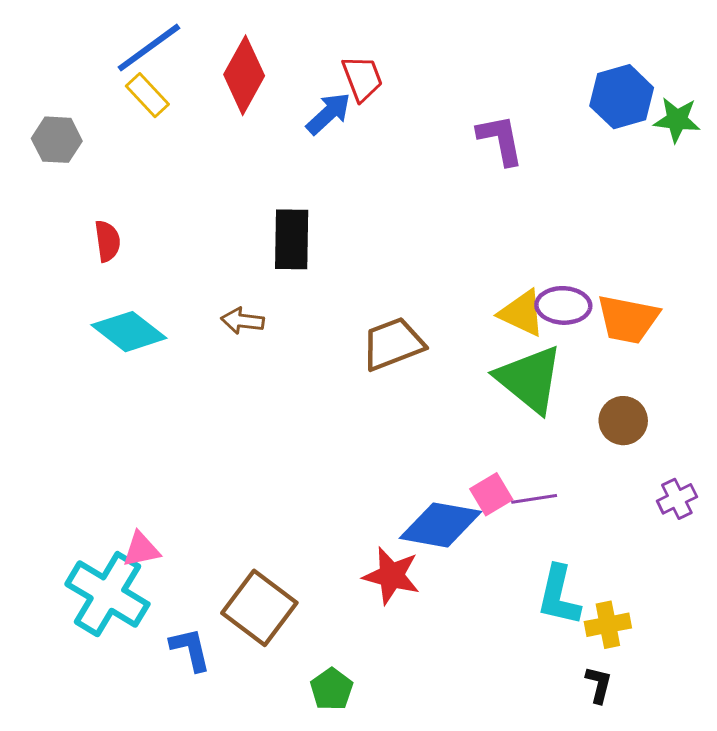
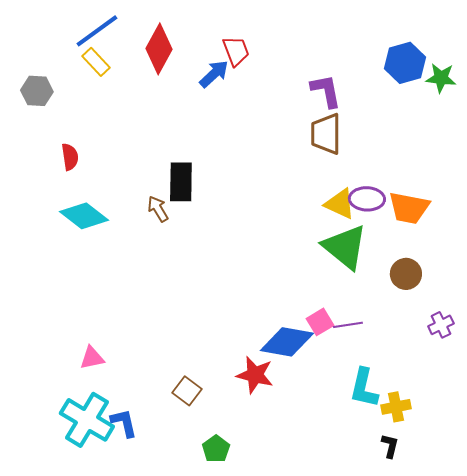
black rectangle: (292, 239) -> (181, 182), moved
brown arrow: (243, 321) -> (158, 209), turned 52
brown trapezoid: (393, 344) -> (326, 134), moved, turned -69
cyan cross: (107, 594) -> (87, 420), moved
brown square: (259, 608) -> (187, 391), moved, size x0.6

